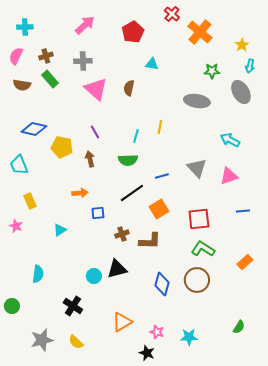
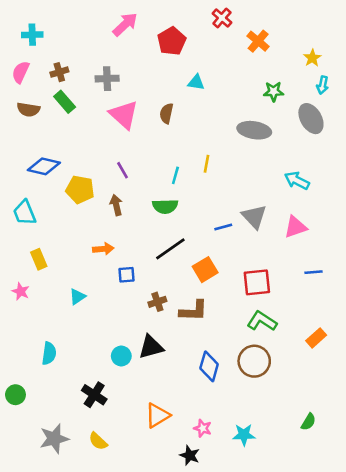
pink arrow: (85, 25) -> (125, 24), moved
orange cross: (200, 32) -> (258, 41), size x0.7
blue line: (162, 176) -> (223, 227), moved

